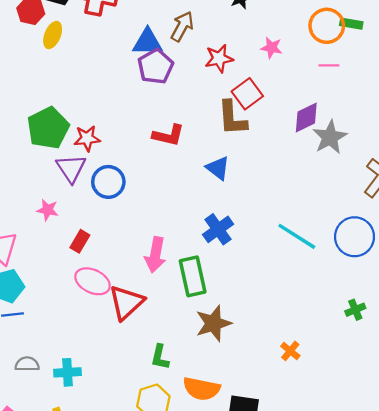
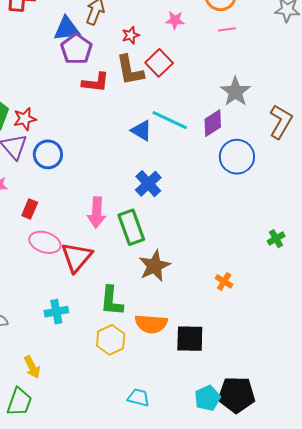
red star: (219, 58) -> (131, 35), size x0.7
brown L-shape: (232, 118) -> (130, 70), moved
purple diamond: (306, 118) -> (213, 123), moved
red L-shape: (168, 135) -> (96, 82), moved
cyan line: (297, 236) -> (170, 120), moved
blue circle: (355, 237) -> (237, 157), moved
green L-shape: (160, 357) -> (112, 301), size x1.4
cyan cross: (68, 372) -> (56, 312), moved

